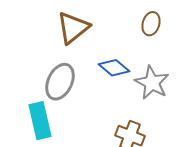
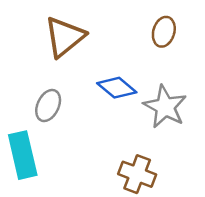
gray ellipse: (60, 82) -> (48, 106), size x0.7

